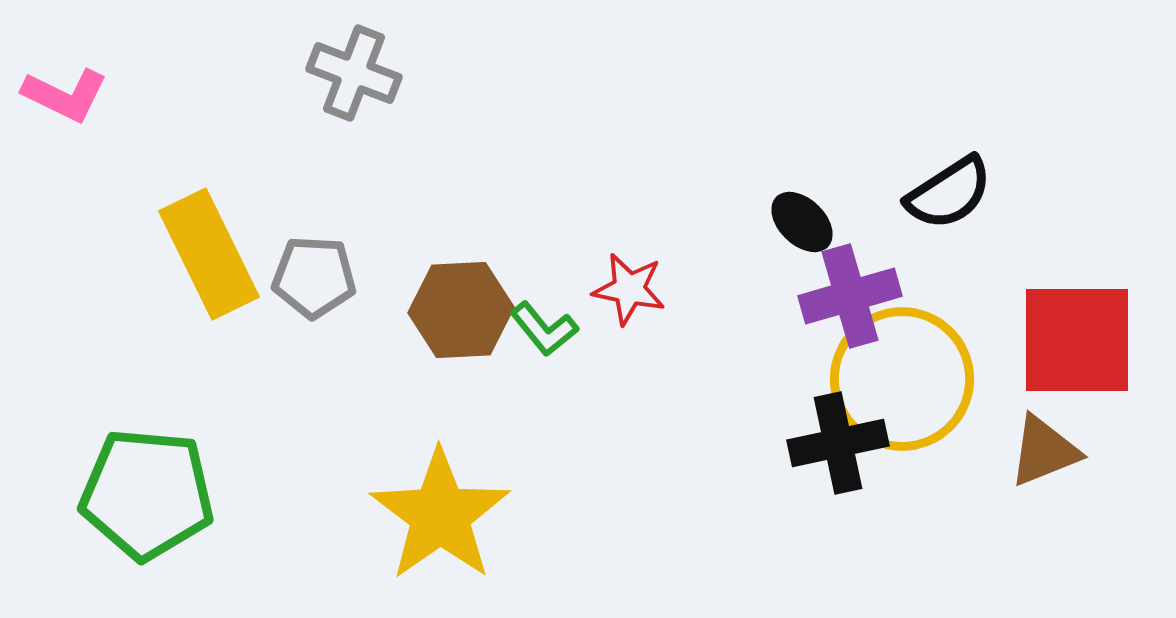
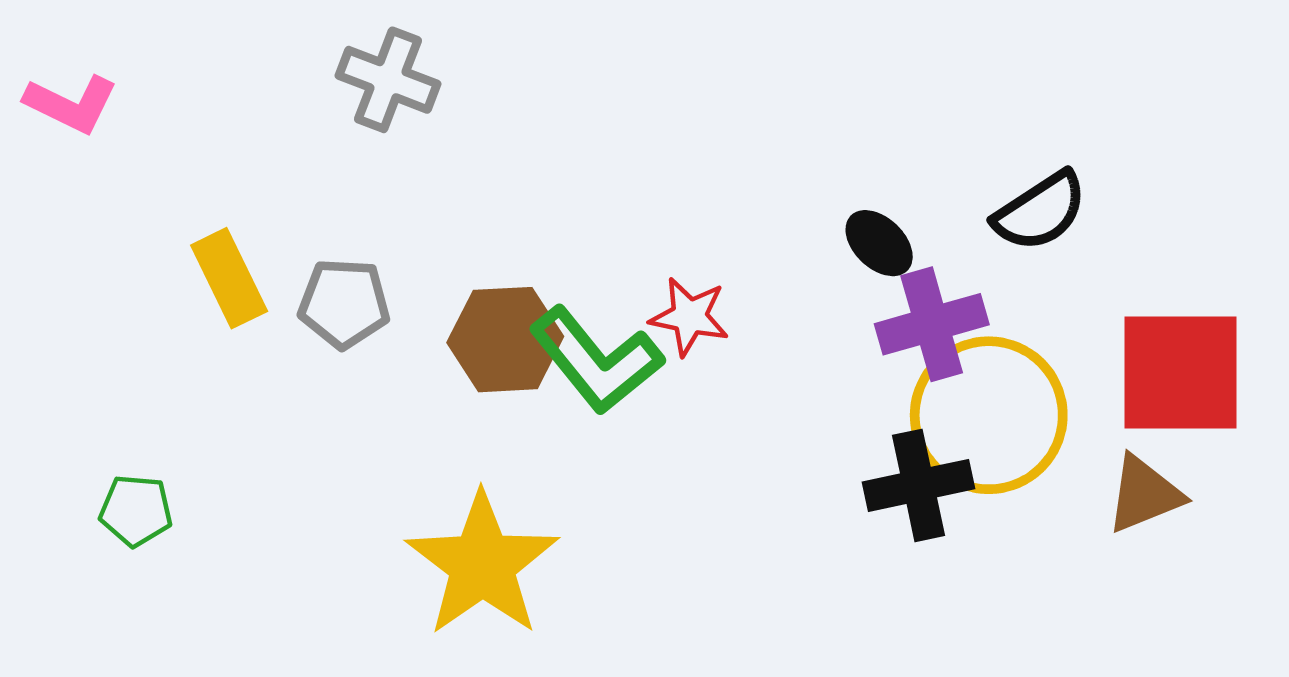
yellow rectangle: (209, 254) -> (229, 278), size x0.7
green L-shape: (544, 329) -> (596, 360), size x1.8
green pentagon: (147, 494) -> (136, 511), moved, size x0.5

